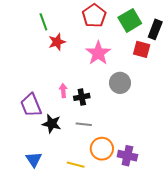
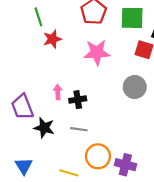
green square: (130, 20) -> (132, 18), turned 30
pink star: (98, 53) -> (97, 52), turned 30
gray circle: (120, 83) -> (135, 87), moved

